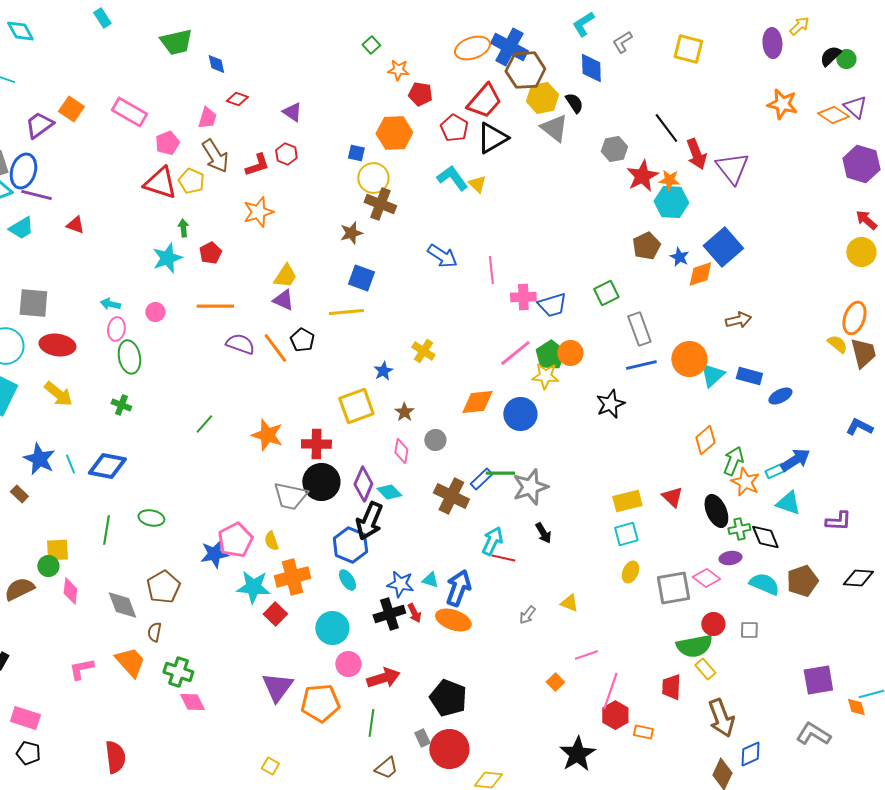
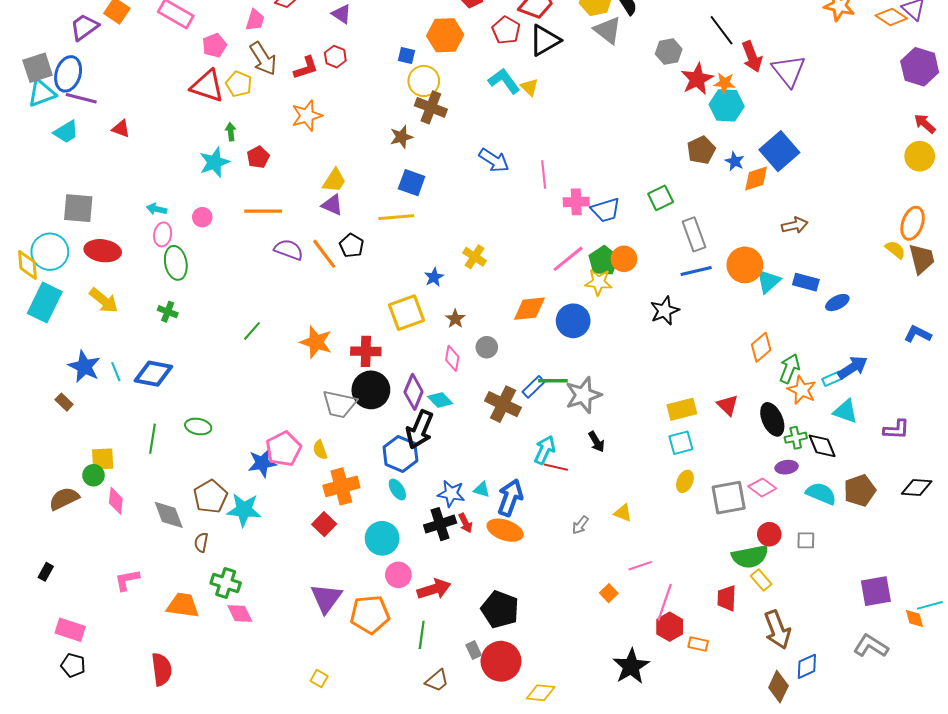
cyan star: (253, 587) -> (244, 510), moved
orange trapezoid: (130, 662) -> (183, 605), moved, turned -40

